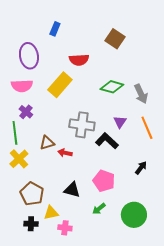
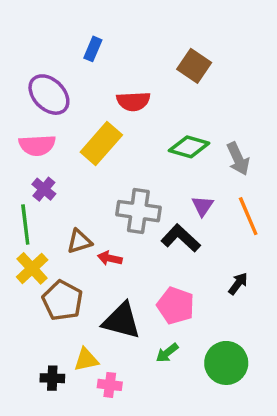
purple ellipse: (29, 56) -> (49, 95), turned -35
black triangle: (72, 190) -> (122, 321), size x1.4
brown pentagon: (32, 194) -> (62, 300), moved

